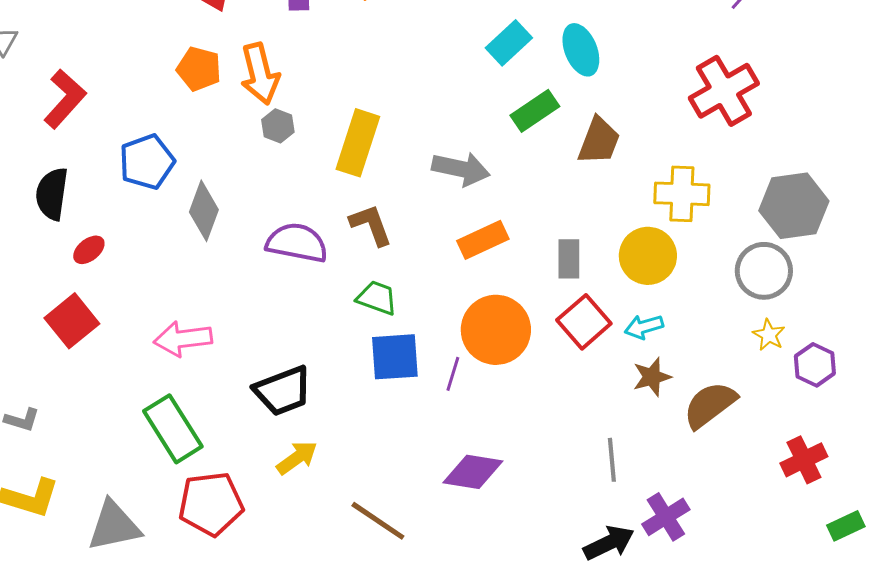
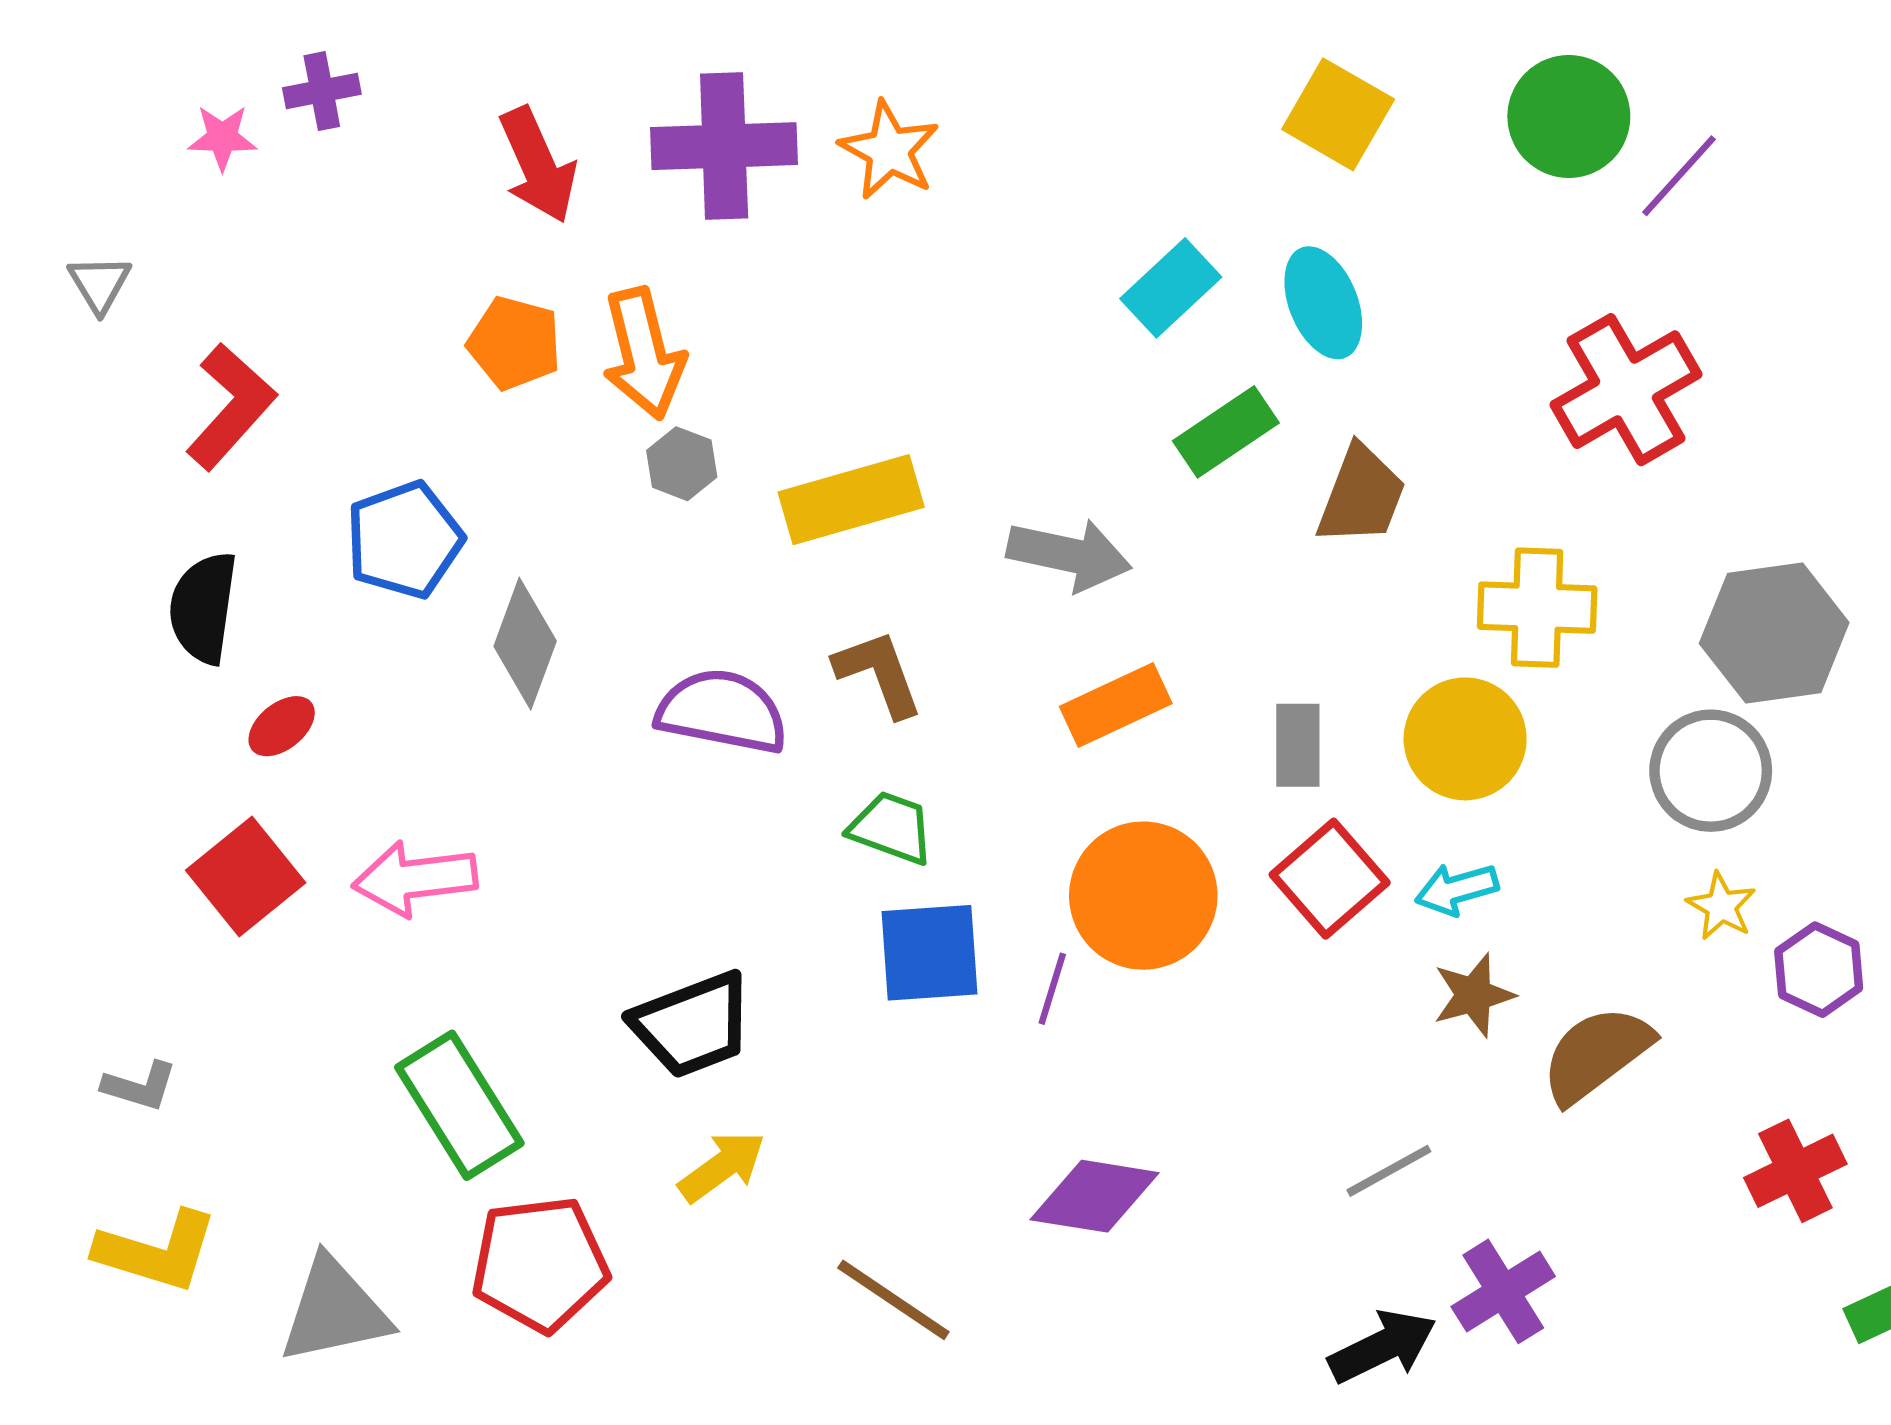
yellow rectangle: (358, 143) -> (851, 500), turned 56
pink arrow: (183, 339) -> (415, 879), moved
gray line: (612, 460) -> (1389, 1171), turned 66

